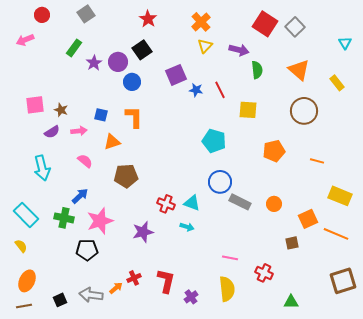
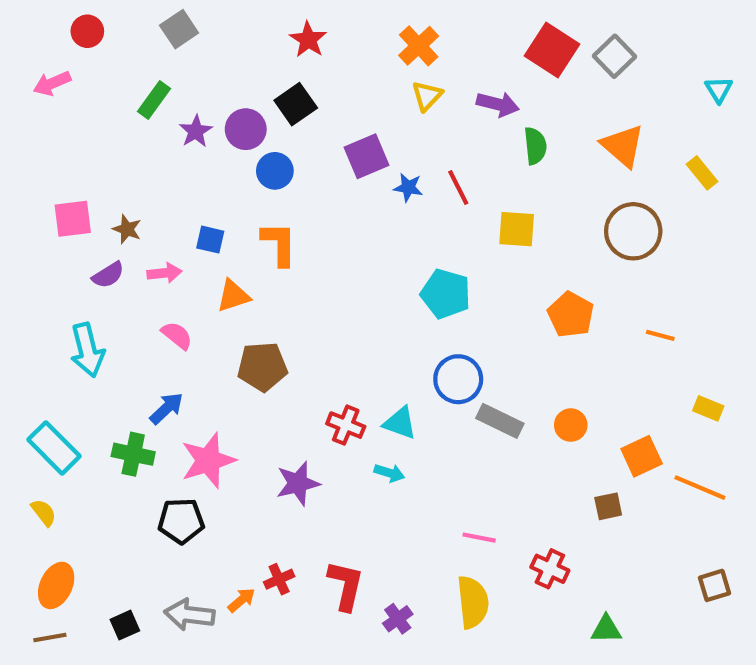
orange pentagon: (274, 151) -> (571, 315), turned -30
yellow rectangle: (340, 196) -> (708, 408), size x0.6
brown square: (343, 281) -> (714, 585), size x0.6

